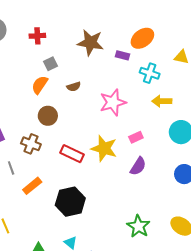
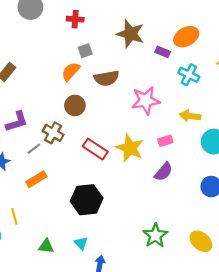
brown semicircle: (74, 87) -> (106, 78), size x1.6
yellow arrow: (162, 101) -> (190, 116), moved
gray line: (11, 168) -> (34, 149), moved, turned 64
orange rectangle: (32, 186) -> (36, 179), moved

